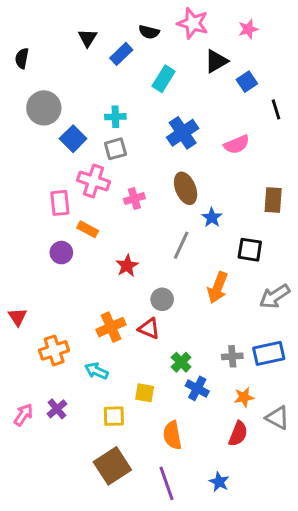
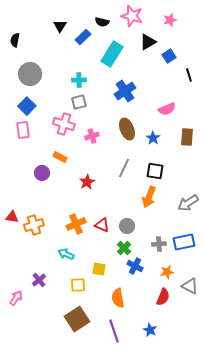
cyan rectangle: (164, 79) -> (112, 54), size x1.4
blue square: (73, 139) -> (27, 106), moved
pink semicircle: (237, 144) -> (167, 109), moved
pink rectangle: (60, 203) -> (23, 130), moved
blue star: (212, 218) -> (153, 138), moved
black square: (250, 250) -> (155, 171), moved
gray circle: (162, 299) -> (127, 226), moved
red triangle: (18, 317) -> (12, 217), turned -48
orange cross: (54, 350) -> (34, 225), moved
pink arrow: (23, 415) -> (16, 298), moved

